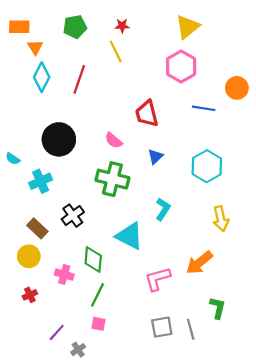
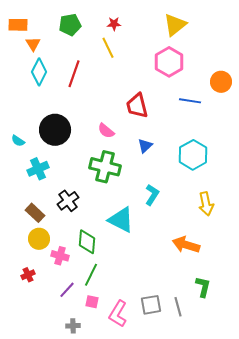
cyan semicircle: (13, 159) -> (18, 141), moved
yellow circle: (29, 256) -> (39, 239), moved
orange arrow: (199, 263) -> (186, 245), turned 56
pink L-shape: (157, 279) -> (118, 314), moved, turned -44
purple line: (57, 332) -> (67, 290), moved
gray cross: (78, 350) -> (73, 326), turned 32

